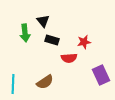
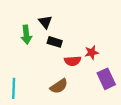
red star: (84, 42) -> (92, 52), moved
brown semicircle: (45, 82) -> (59, 86), moved

